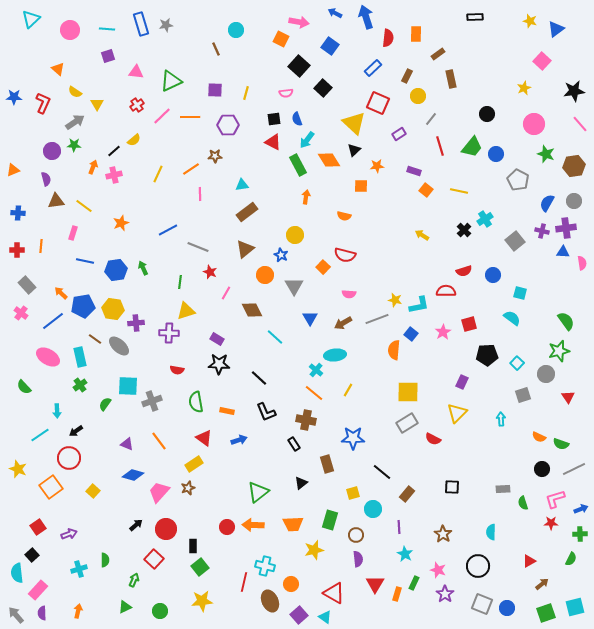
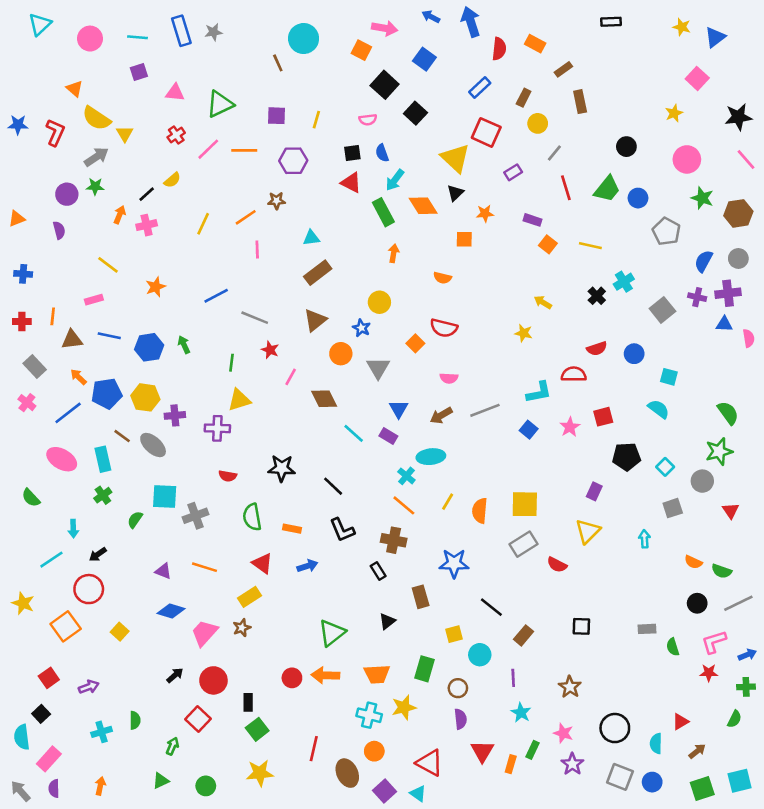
cyan circle: (236, 30) -> (304, 39), size x1.5
orange rectangle: (416, 34) -> (535, 44), turned -63
yellow semicircle: (75, 92) -> (96, 118), size x1.6
brown triangle: (56, 201) -> (72, 340), moved
pink rectangle: (73, 233) -> (94, 300), turned 56
yellow star: (395, 300) -> (524, 333), moved
purple rectangle: (217, 339) -> (388, 436), moved
orange semicircle: (394, 350) -> (480, 511), moved
orange line: (159, 441) -> (204, 567), turned -36
cyan semicircle: (491, 532) -> (656, 743), moved
cyan cross: (265, 566) -> (369, 715), moved

